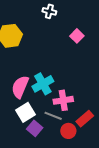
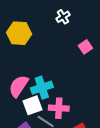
white cross: (49, 11) -> (63, 17), turned 32
white square: (26, 112) -> (32, 105), moved

